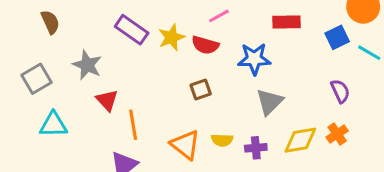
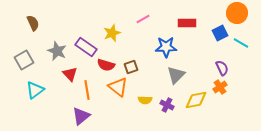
purple rectangle: (132, 30) -> (86, 47), moved
red semicircle: (205, 45) -> (106, 65), moved
cyan triangle: (53, 125) -> (35, 90), turned -36
orange cross: (337, 134) -> (220, 87), moved
orange triangle: (185, 145) -> (118, 87), moved
purple cross: (256, 148) -> (167, 105), turned 32

